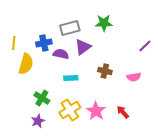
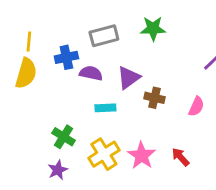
yellow line: (14, 43) -> (29, 41), moved
purple triangle: (83, 47) -> (129, 78), moved
yellow semicircle: (26, 64) -> (26, 73), moved
pink semicircle: (134, 77) -> (196, 106), turned -56

